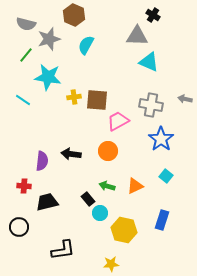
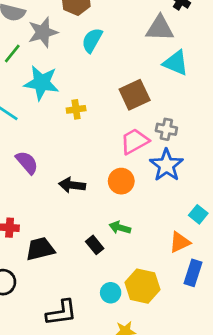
brown square: (97, 100) -> (135, 95), moved, turned -30
gray cross: (151, 105) -> (166, 129), moved, size x0.7
blue star: (161, 139) -> (166, 165), moved
purple semicircle: (42, 161) -> (27, 163), moved, turned -48
orange triangle: (135, 186) -> (180, 242), moved
cyan circle: (100, 213) -> (111, 293), moved

